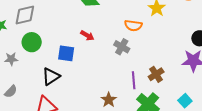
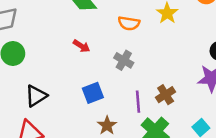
orange semicircle: (133, 25) -> (129, 23), moved
blue square: (66, 53) -> (93, 93), moved, turned -30

